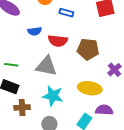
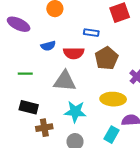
blue rectangle: (66, 13) -> (91, 33), moved
brown pentagon: (88, 49) -> (106, 58), turned -30
green line: (11, 65) -> (25, 74), moved

